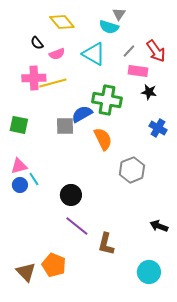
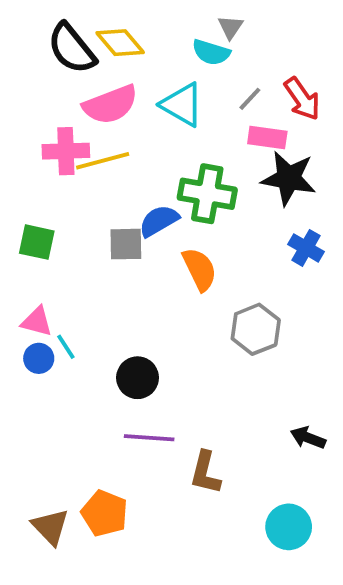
black semicircle: (37, 43) -> (72, 48), moved, size x2.0
pink semicircle: (57, 54) -> (110, 105), size x1.8
black star: (149, 92) -> (289, 178), size x1.8
pink triangle: (19, 166) -> (37, 322), turned 30
purple line: (77, 226) -> (149, 438), turned -35

